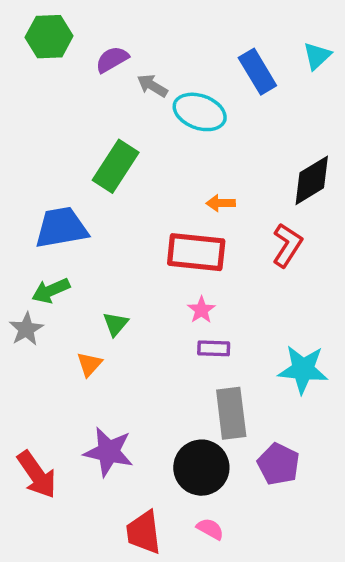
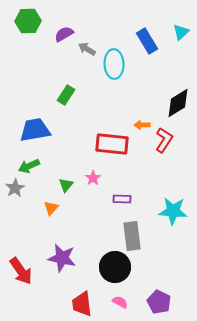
cyan ellipse: (200, 112) -> (114, 64), turned 68
green rectangle: (116, 166) -> (66, 95), size x0.7
orange arrow: (221, 203) -> (142, 125), moved
pink star: (201, 310) -> (93, 178), moved
purple pentagon: (278, 464) -> (159, 302), moved

